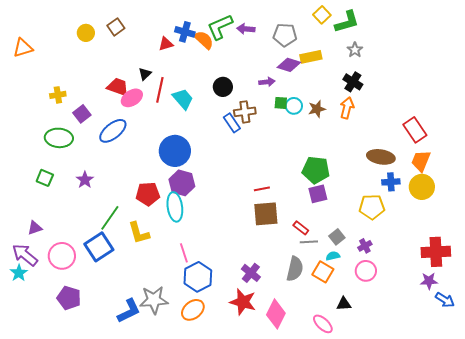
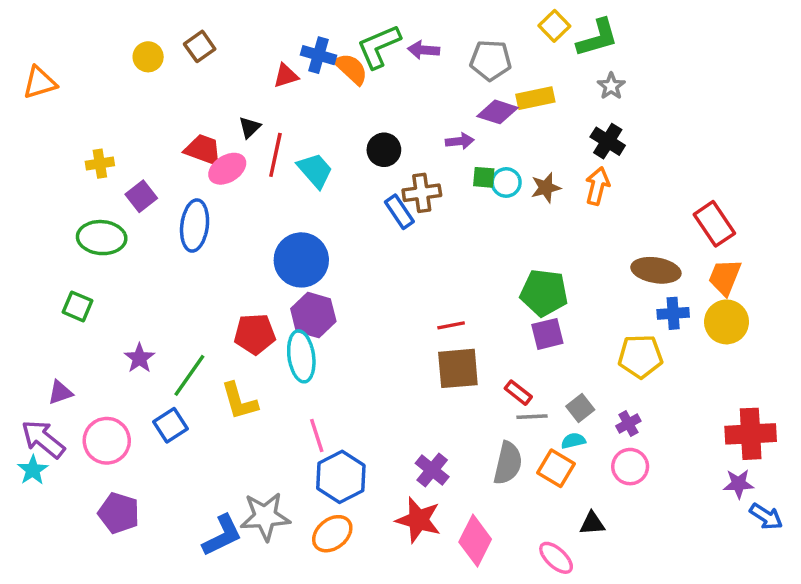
blue ellipse: (113, 131) -> (195, 226), turned -44
purple star: (85, 180) -> (139, 358), moved
blue square: (99, 247) -> (170, 425), size x0.7

